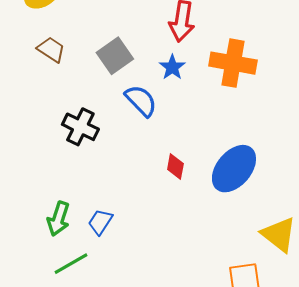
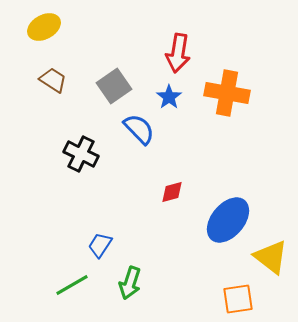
red diamond: (175, 167) -> (172, 192), turned 65
blue ellipse: (234, 169) -> (228, 220), moved
green arrow: (58, 219) -> (130, 283), moved

